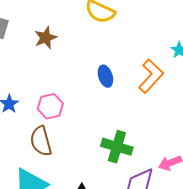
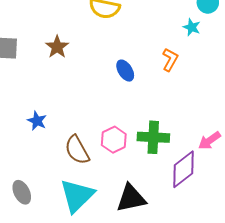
orange L-shape: (151, 76) -> (170, 60), size x0.7
pink hexagon: (50, 106) -> (114, 140), moved

